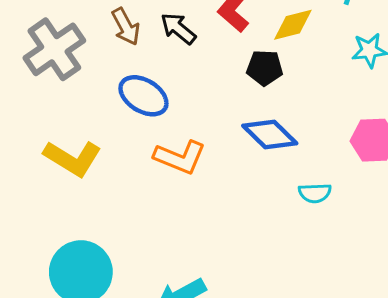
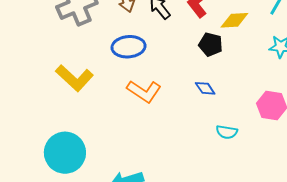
blue ellipse: (143, 96) -> (129, 47), turned -48
blue diamond: (270, 135) -> (205, 88), size x0.6

